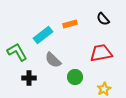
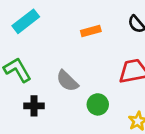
cyan rectangle: (43, 35) -> (26, 21), moved

